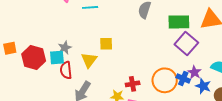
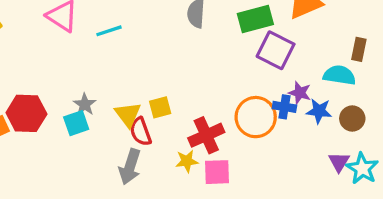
yellow square: (106, 44) -> (160, 107), moved
red hexagon: (34, 57) -> (26, 113), moved
red semicircle: (66, 70) -> (141, 132), moved
red cross: (133, 84) -> (206, 135), size x1.5

